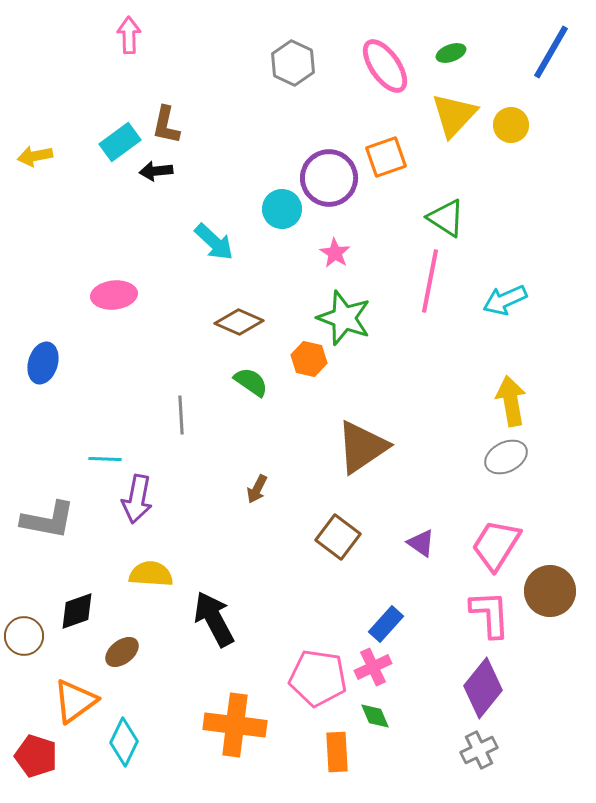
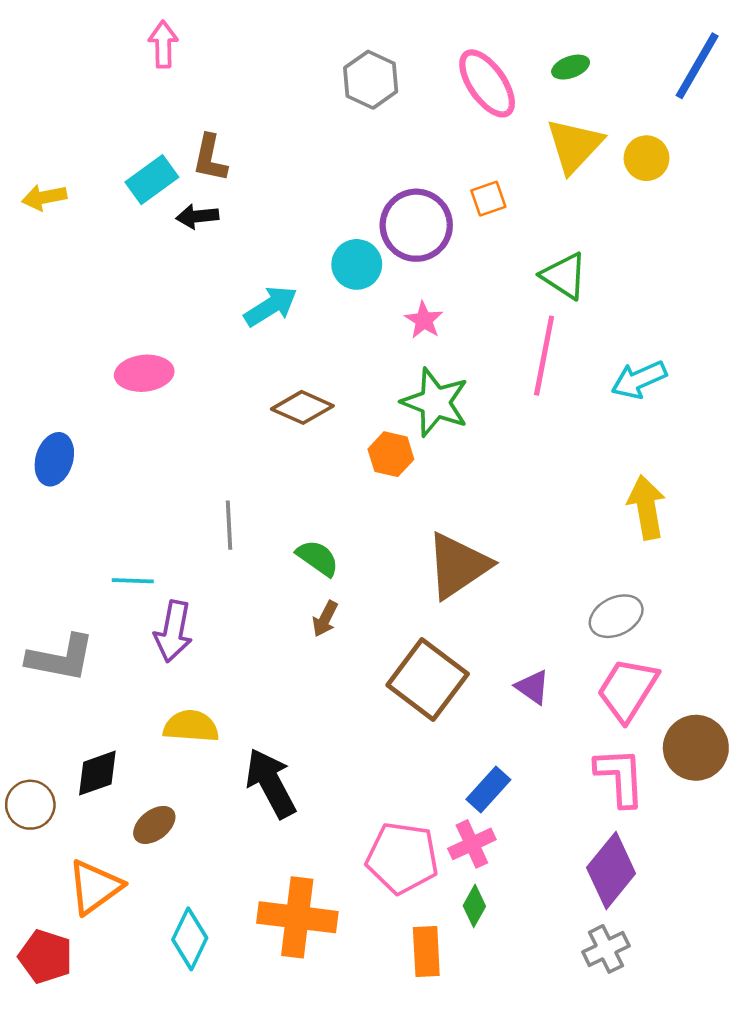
orange square: (386, 157) -> (488, 199), size x0.7
cyan arrow: (214, 242) -> (271, 306), turned -75
green semicircle: (251, 382) -> (318, 558), moved
gray ellipse: (506, 457) -> (616, 616), moved
brown square: (338, 537) -> (428, 679), size x1.4
green diamond: (375, 716) -> (474, 906), turned 52
cyan diamond: (124, 742) -> (190, 939), moved

